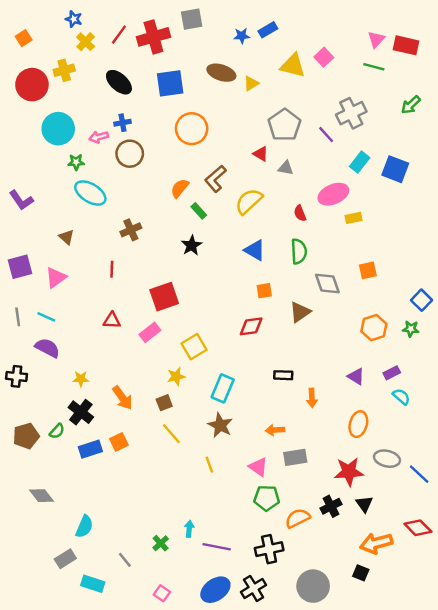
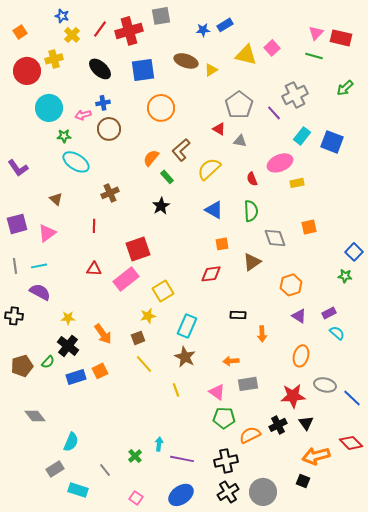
cyan line: (46, 317) -> (39, 266), turned -35
orange hexagon: (374, 328) -> (291, 285), moved
pink rectangle: (150, 332) -> (126, 279), size x1.4
black cross: (254, 588) -> (228, 492), moved

